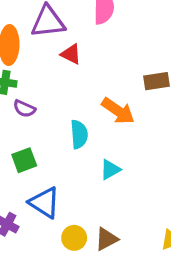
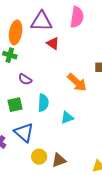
purple semicircle: (24, 109) -> (25, 79), moved
cyan semicircle: (79, 134) -> (43, 103), moved

